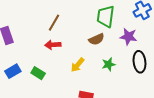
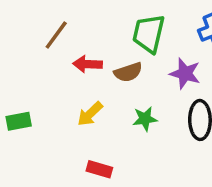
red arrow: (53, 45) -> (88, 64), moved
green rectangle: (38, 73) -> (19, 121), turned -48

